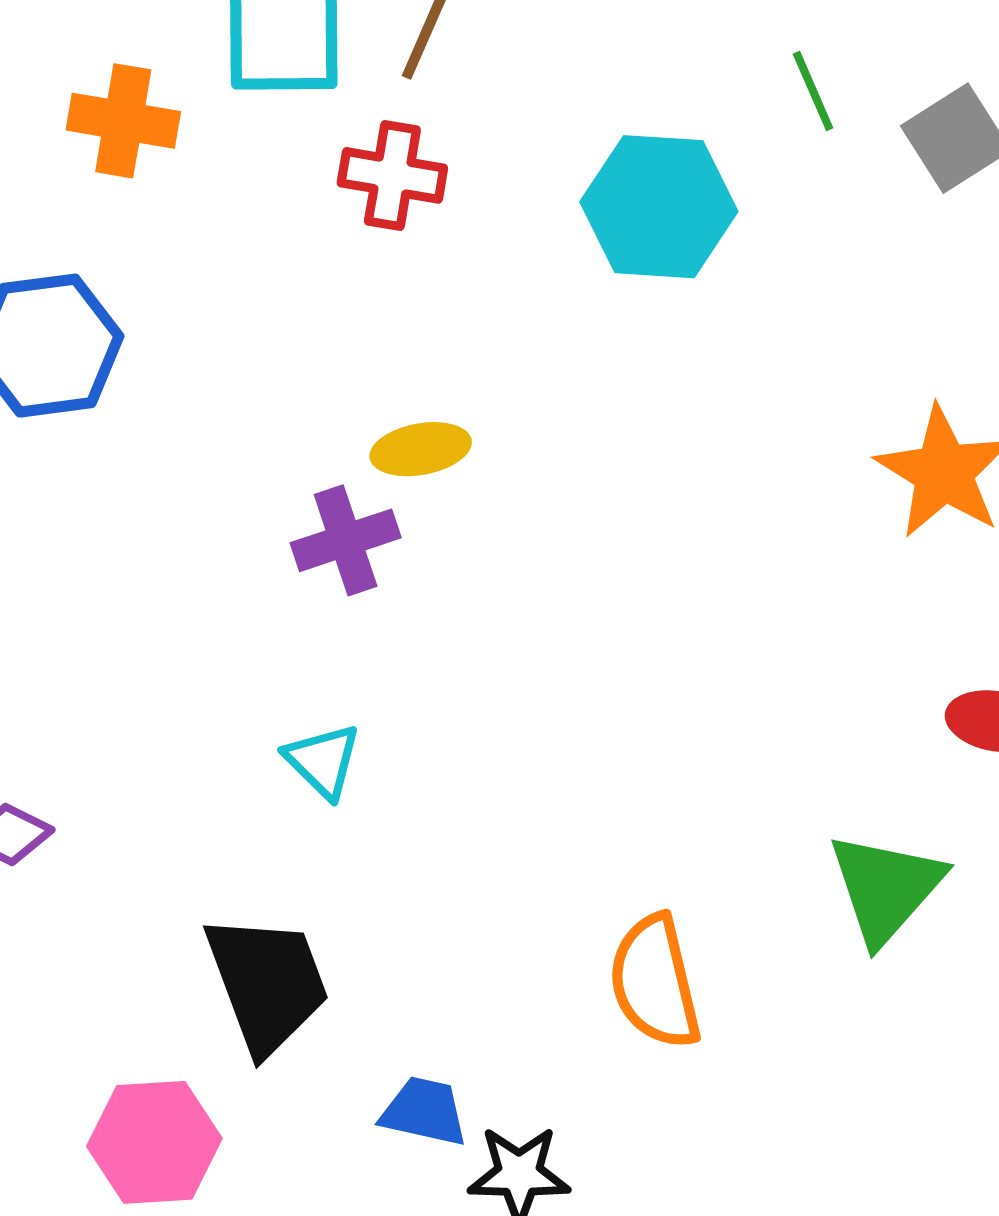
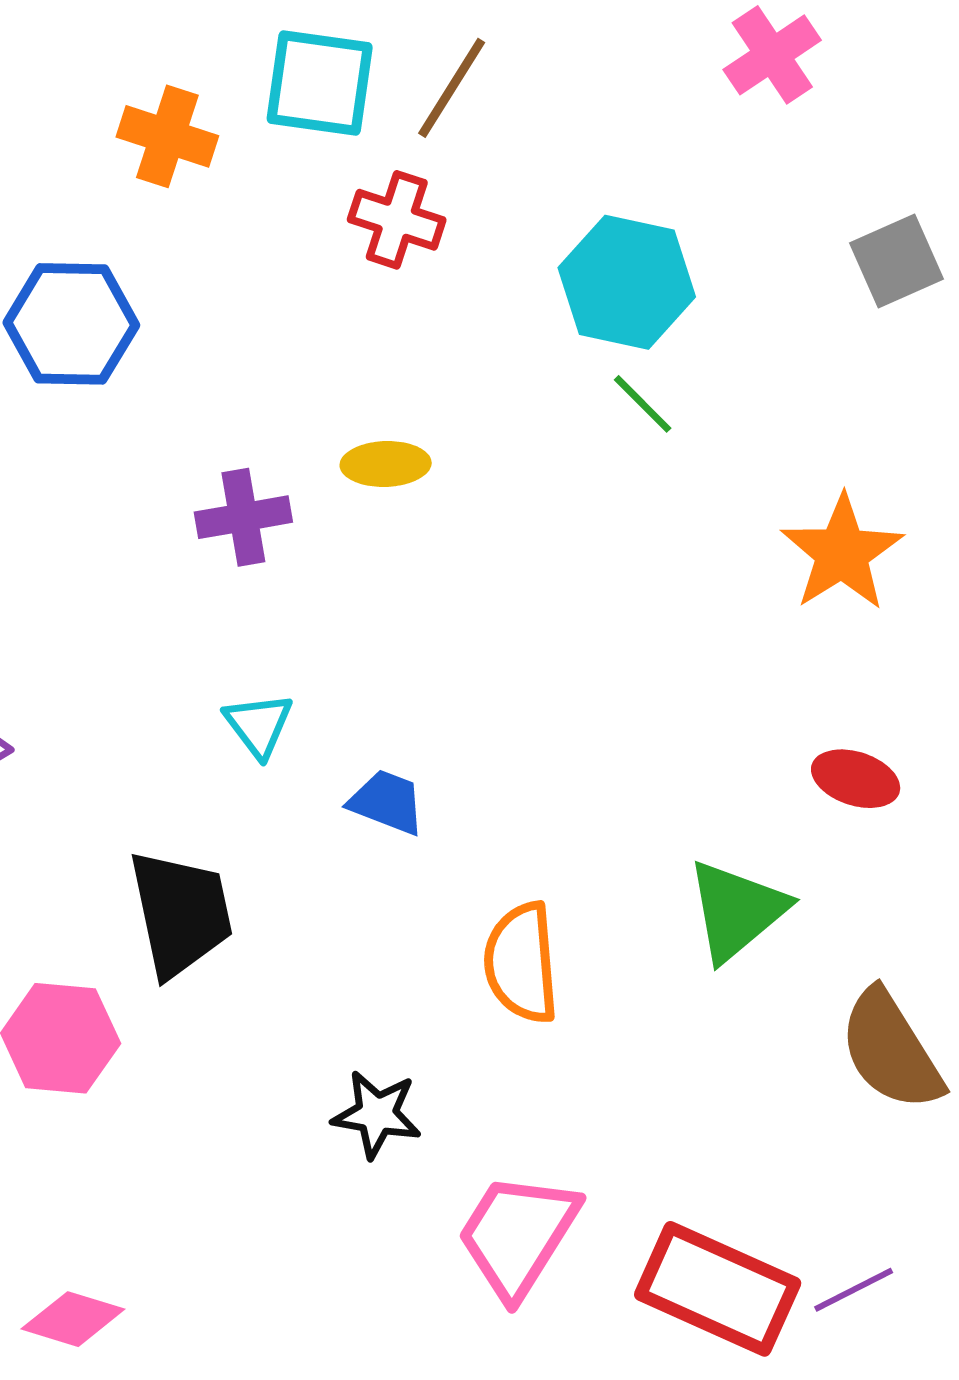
green line: (813, 91) -> (643, 404), moved, turned -30
purple cross: (346, 540) -> (243, 517), moved
blue trapezoid: (424, 1111) -> (387, 802), moved

